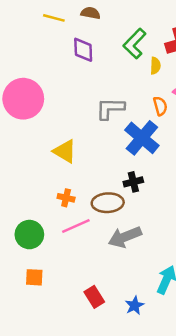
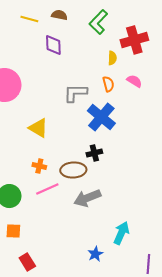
green L-shape: (135, 44) -> (98, 22), moved
orange semicircle: (160, 106) -> (108, 84), moved
red rectangle: (94, 297) -> (27, 262), moved

